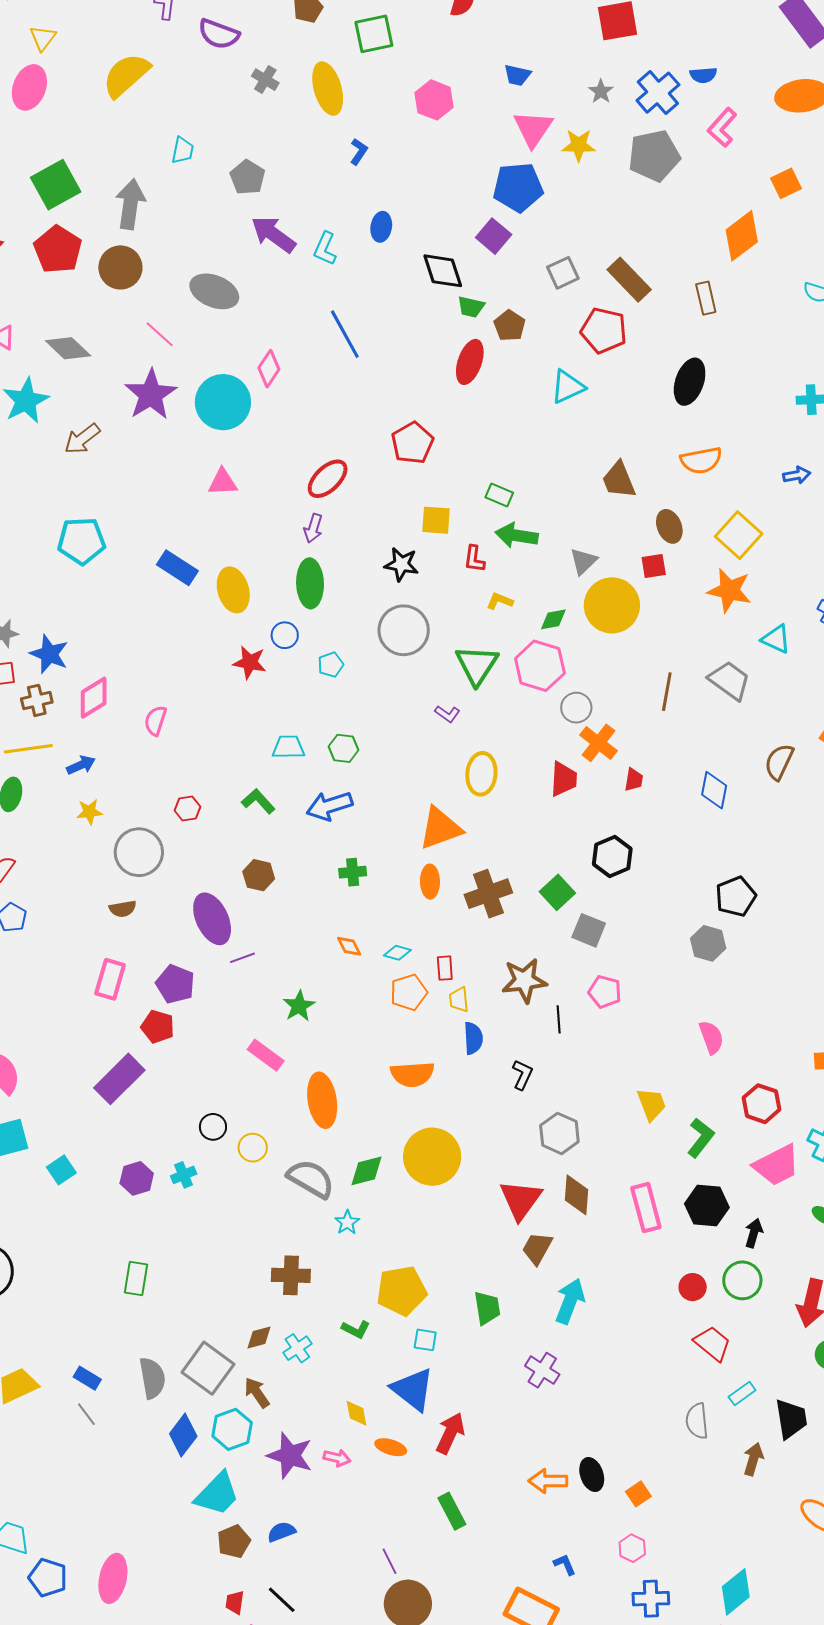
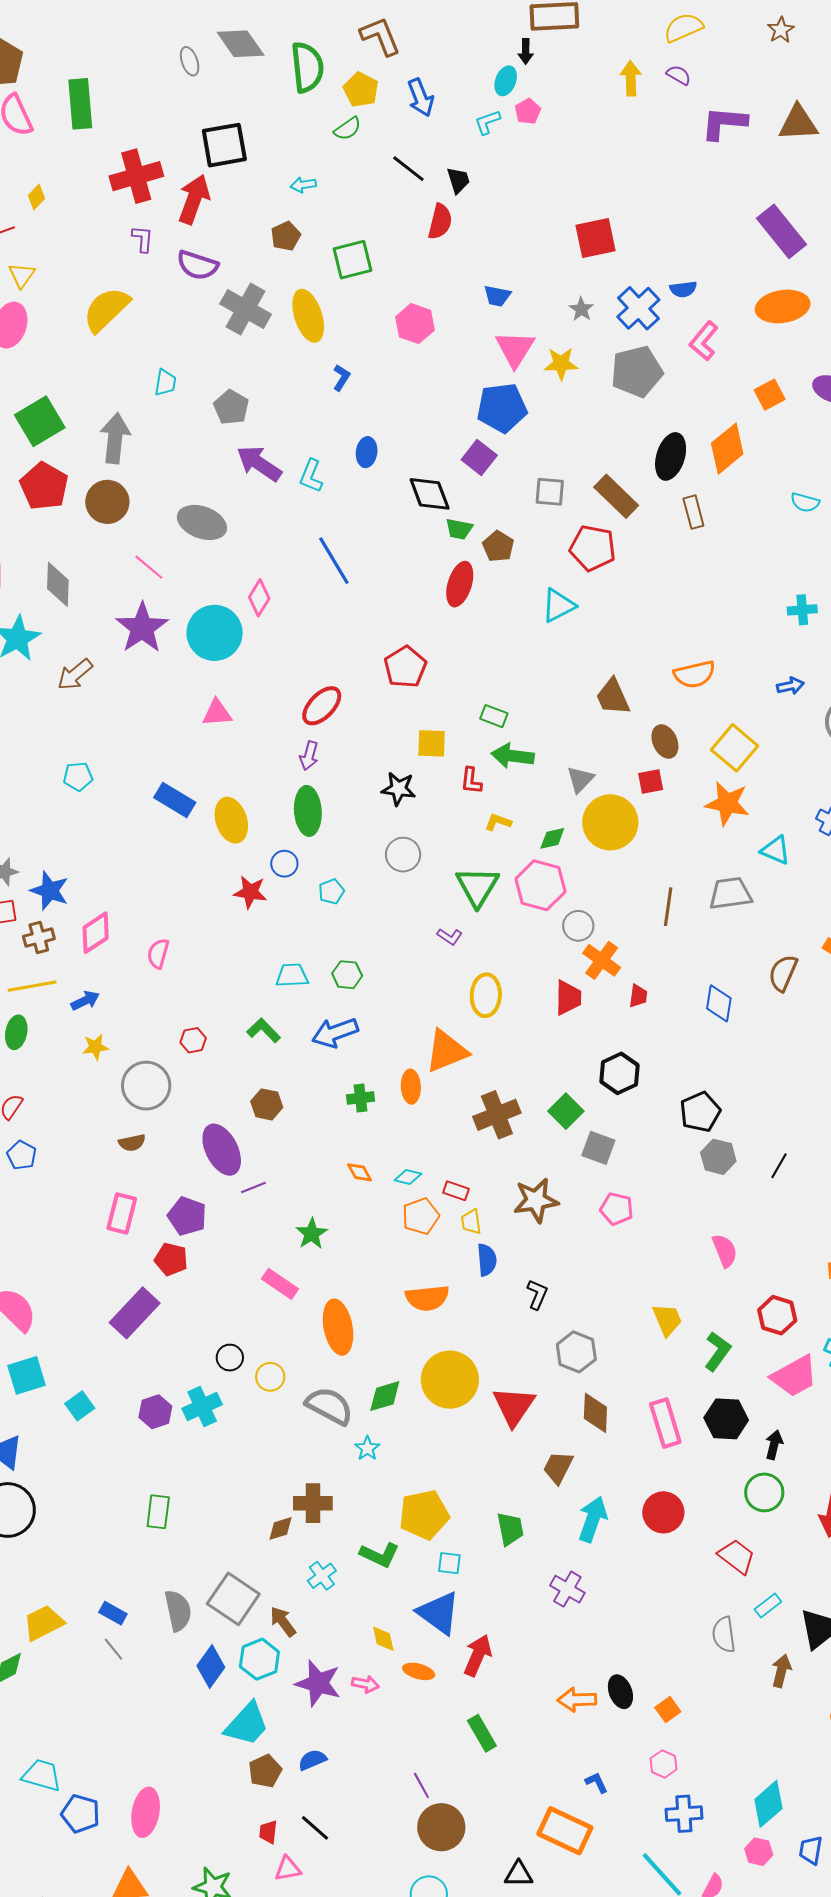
gray cross: (265, 80) -> (246, 309), size x1.8
gray square: (563, 273) -> (550, 492), turned 32
gray diamond: (68, 348) -> (58, 584), turned 51
black ellipse: (690, 382) -> (671, 456), moved
cyan pentagon: (81, 541) -> (78, 776), size x0.6
gray circle: (404, 630) -> (403, 855), size x0.7
gray trapezoid: (729, 681) -> (730, 893), turned -42
orange ellipse: (430, 882) -> (411, 1087), moved
black pentagon: (736, 896) -> (700, 1112), moved
red rectangle: (445, 968) -> (456, 1191), turned -65
black line: (559, 1019) -> (779, 1166), moved, turned 36
cyan cross: (184, 1175) -> (202, 1407), size x1.5
red triangle: (521, 1200) -> (514, 1406), moved
red circle: (693, 1287) -> (663, 1512), moved, size x1.5
green L-shape: (356, 1329) -> (380, 1555), size x1.4
brown diamond: (259, 1337) -> (281, 1528), moved

